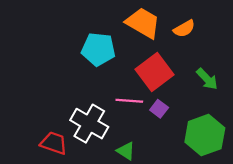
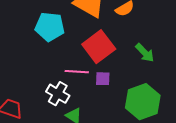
purple square: (159, 109) -> (103, 79), turned -35
white cross: (89, 124) -> (58, 94), moved, size x0.7

